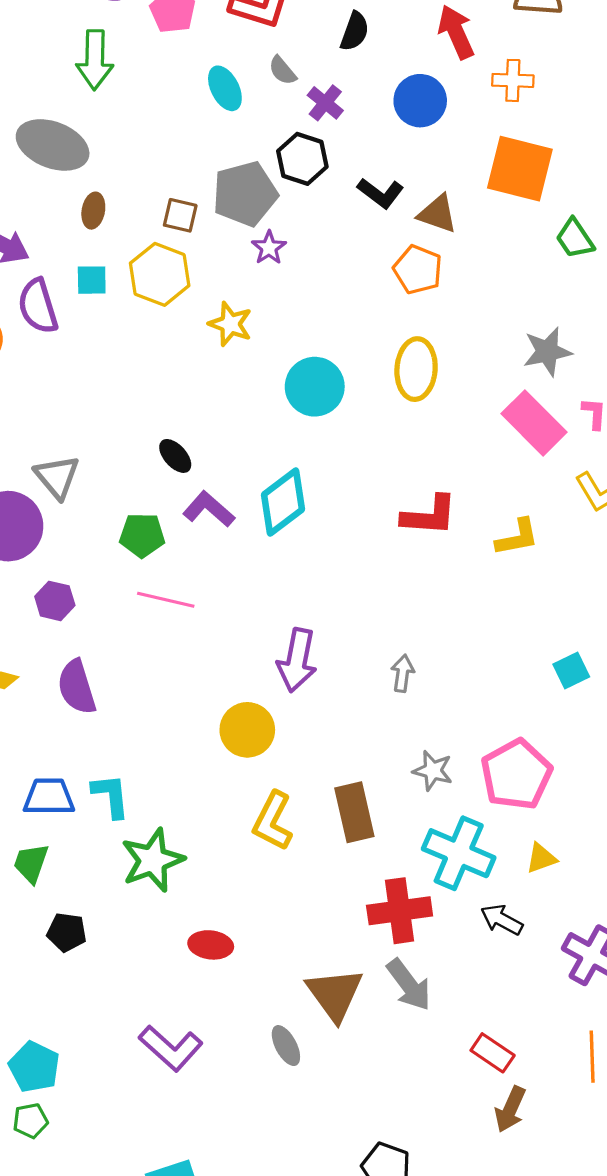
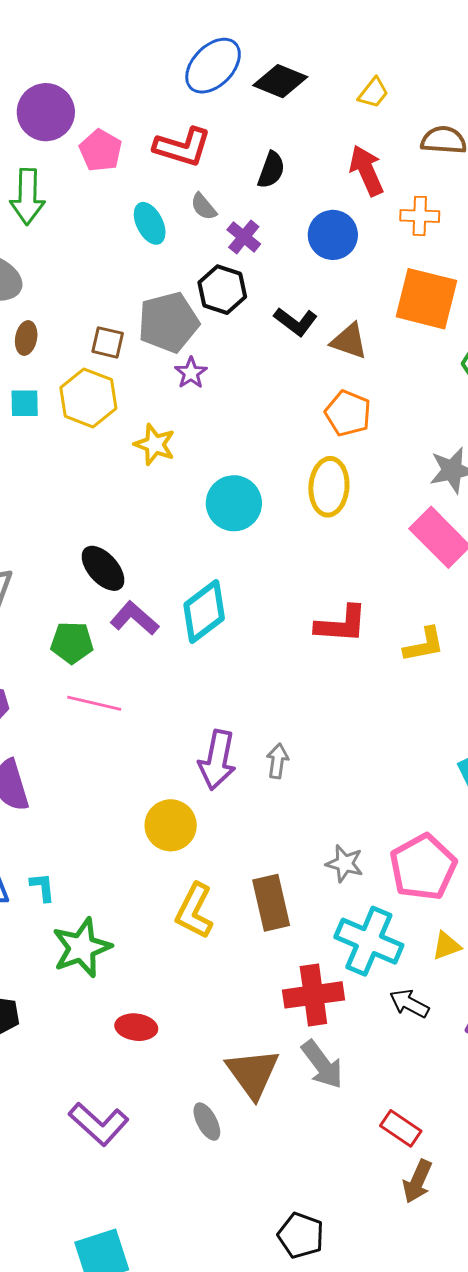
orange pentagon: (418, 270) -> (348, 413), moved
black ellipse: (175, 456) -> (103, 568), size x1.4
gray arrow: (403, 673) -> (277, 761), moved
cyan L-shape: (111, 796) -> (43, 887), size x0.7

